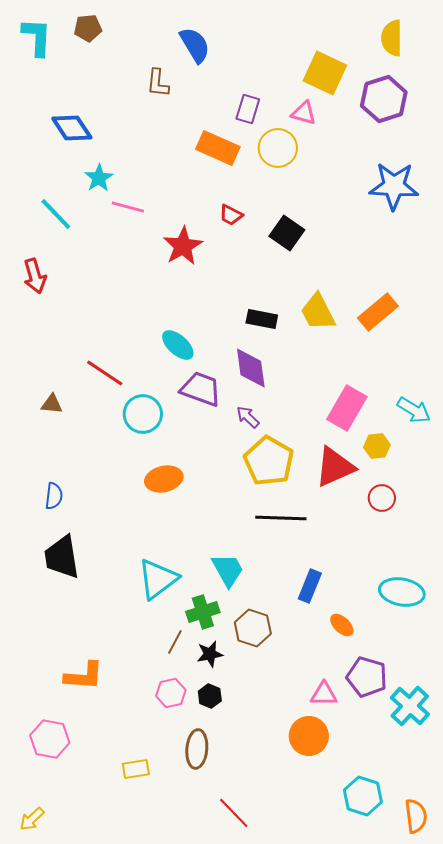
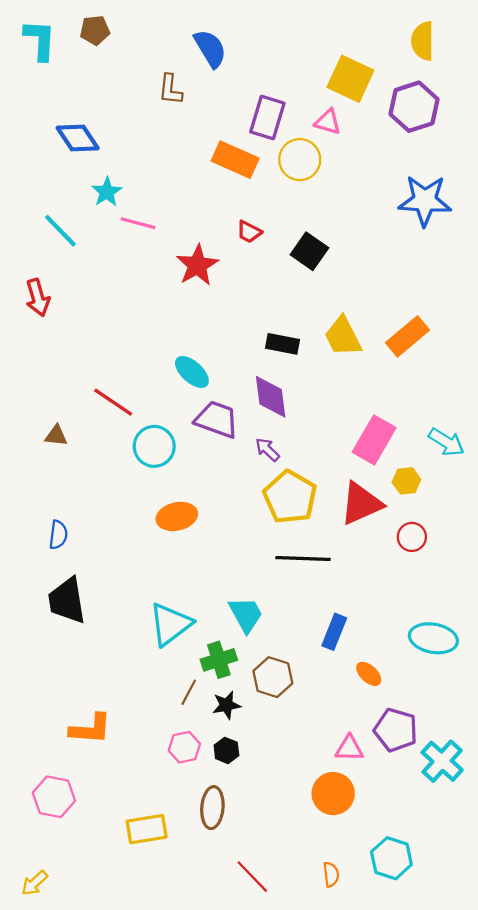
purple rectangle: (248, 109) -> (267, 118), size x1.4
yellow rectangle: (136, 769) -> (147, 829), size x1.4
orange semicircle: (416, 816) -> (331, 874), moved, size x0.7

